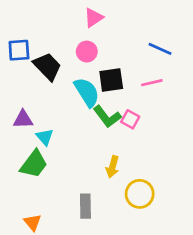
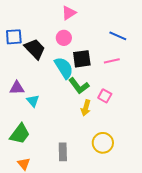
pink square: (130, 119) -> (105, 96), moved
green trapezoid: (34, 164) -> (20, 134), moved
yellow arrow: (113, 167) -> (86, 108), moved

